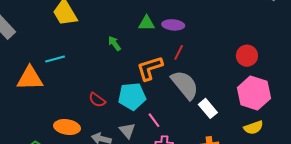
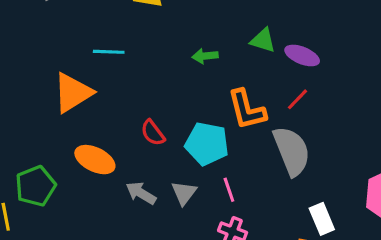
green arrow: (114, 43) -> (205, 56), turned -77
orange L-shape: (150, 68) -> (247, 110), turned -104
orange triangle: (30, 78) -> (73, 93), moved, turned -48
white rectangle: (208, 108) -> (322, 219), moved

